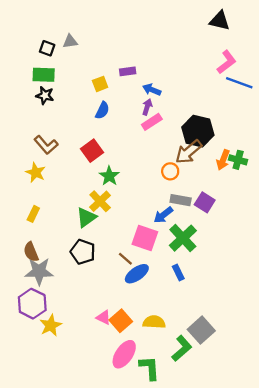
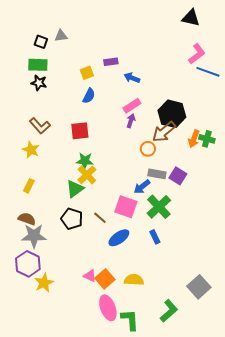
purple arrow: (147, 107) -> (131, 121), moved
red square: (92, 151) -> (80, 131), turned 30
green star: (109, 176) -> (85, 161), moved, turned -30
brown semicircle: (31, 252) -> (27, 219), turned 132
brown line: (125, 259) -> (100, 218), moved
gray square: (201, 330) -> (199, 287), moved
green L-shape: (182, 348) -> (169, 311), moved
pink ellipse: (124, 354) -> (108, 308), turned -55

